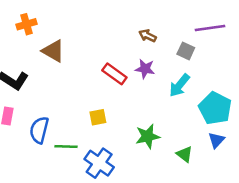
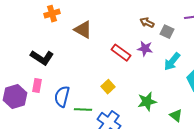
brown triangle: (53, 51) -> (83, 30), moved
gray square: (186, 51) -> (167, 32), moved
yellow square: (98, 117) -> (108, 87), turned -32

